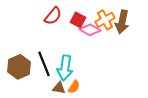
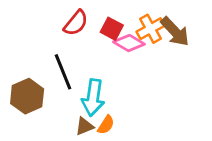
brown arrow: (122, 22) -> (175, 32), turned -55
black line: (44, 64) -> (63, 72), moved
brown triangle: (59, 88) -> (84, 126), turned -32

